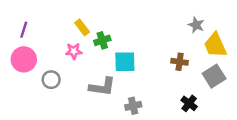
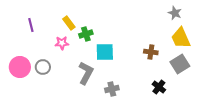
gray star: (196, 25) -> (175, 13), moved
purple line: (24, 30) -> (31, 25), moved, turned -32
pink circle: (24, 59) -> (20, 67), moved
gray L-shape: (102, 87) -> (86, 73), turned -70

